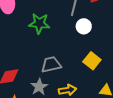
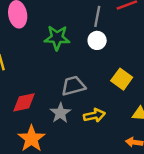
white circle: (84, 26) -> (97, 40), moved

